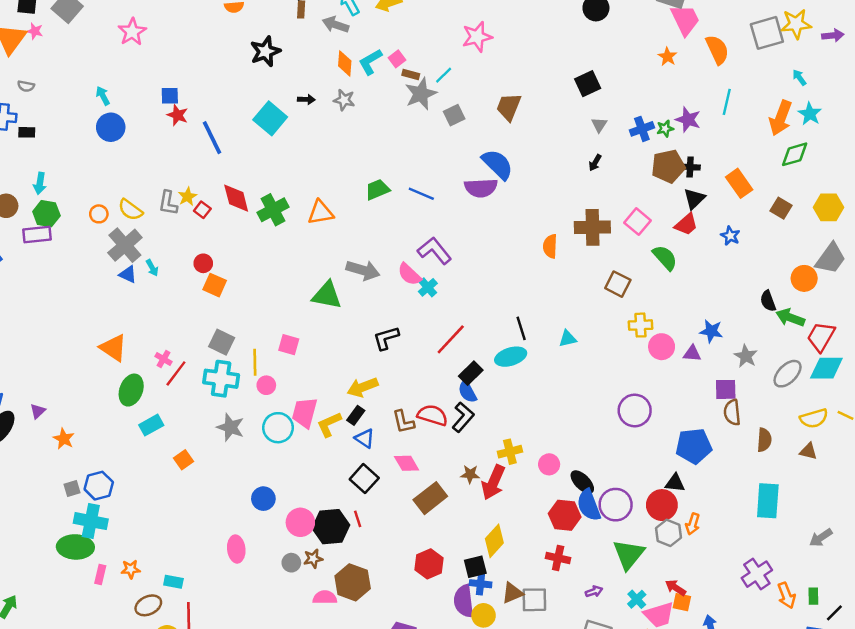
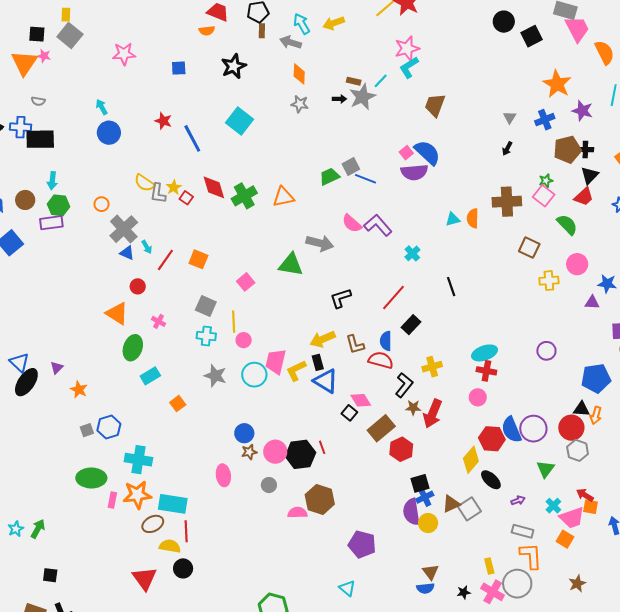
pink star: (132, 32) -> (124, 54), turned 30
orange star: (667, 57) -> (557, 84), moved, size x1.8
pink square: (397, 59) -> (406, 153), moved
cyan L-shape: (370, 62) -> (409, 67), moved
black square: (588, 84) -> (532, 36), moved
blue square: (170, 96) -> (179, 68), moved
black arrow: (306, 99) -> (339, 99), moved
gray square: (454, 115) -> (351, 166), moved
green star: (665, 129) -> (546, 181), moved
black rectangle: (27, 132) -> (40, 139), size x2.0
yellow semicircle: (130, 210) -> (144, 183), moved
red circle: (203, 263) -> (138, 286), moved
pink semicircle: (409, 274) -> (352, 223), moved
cyan cross: (428, 287) -> (412, 253), moved
cyan triangle: (568, 339) -> (453, 219), moved
pink square: (289, 345) -> (246, 282), moved, turned 36
pink circle: (662, 347) -> (577, 264), moved
cyan ellipse: (511, 357) -> (485, 353), moved
red line: (176, 373) -> (165, 260), moved
cyan cross: (221, 379) -> (206, 336), size x0.7
blue semicircle: (467, 391) -> (386, 341), moved, turned 30
purple circle: (635, 410) -> (546, 351), size x0.7
black rectangle: (356, 415) -> (318, 362), turned -49
black L-shape: (463, 417) -> (404, 385), moved
brown L-shape: (403, 422) -> (355, 344), moved
blue triangle: (365, 438) -> (326, 381), size x1.5
yellow cross: (510, 452) -> (432, 367), moved
black square: (364, 479) -> (349, 413), moved, size x0.7
black ellipse: (582, 482) -> (491, 480), moved
cyan cross: (91, 521) -> (138, 460), moved
orange arrow: (693, 524) -> (596, 415), moved
yellow diamond: (494, 541) -> (471, 460), moved
green triangle: (629, 554) -> (545, 469), size x0.7
red cross: (558, 558) -> (486, 371), moved
brown star: (313, 559) -> (249, 452), moved
red hexagon: (429, 564) -> (401, 449), moved
orange star: (131, 569) -> (137, 495), size x1.8
cyan rectangle: (173, 582) -> (173, 504), size x1.8
blue cross: (481, 584) -> (425, 497), turned -30
gray square: (534, 600) -> (469, 509), turned -30

